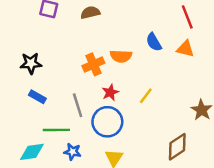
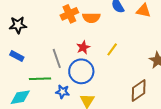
orange cross: (93, 64) -> (69, 14), moved
blue rectangle: (37, 97) -> (17, 56), moved
blue star: (72, 152) -> (63, 92), moved

